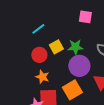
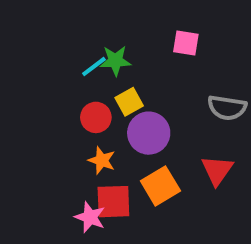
green star: (75, 47) -> (115, 61), moved
purple circle: (79, 66) -> (149, 133), moved

